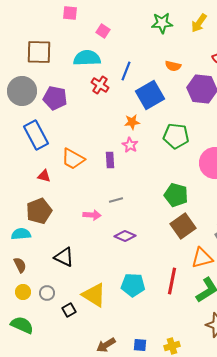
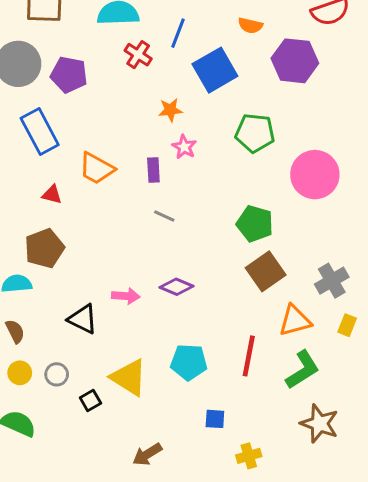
orange star: (132, 122) -> (170, 110), moved
gray line: (116, 200) -> (164, 216), moved, turned 40
pink arrow: (92, 215) -> (126, 296), moved
blue square: (140, 345) -> (215, 419), moved

